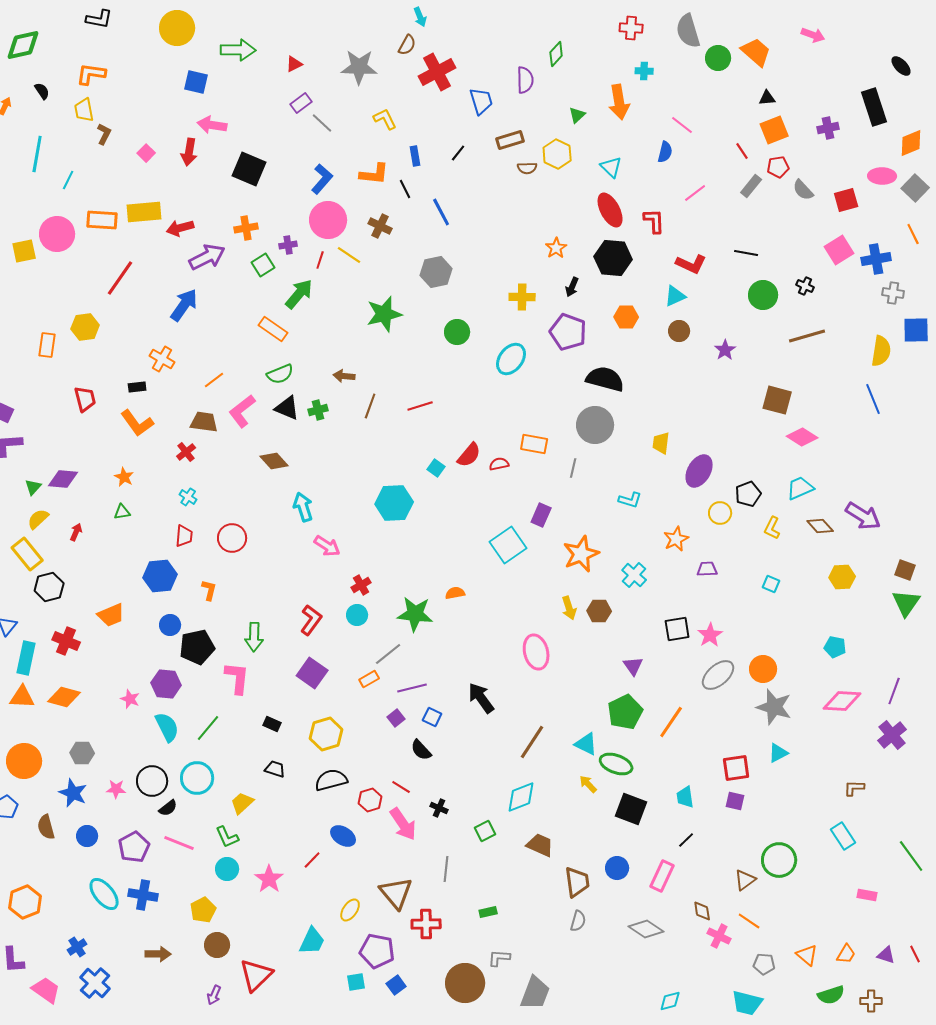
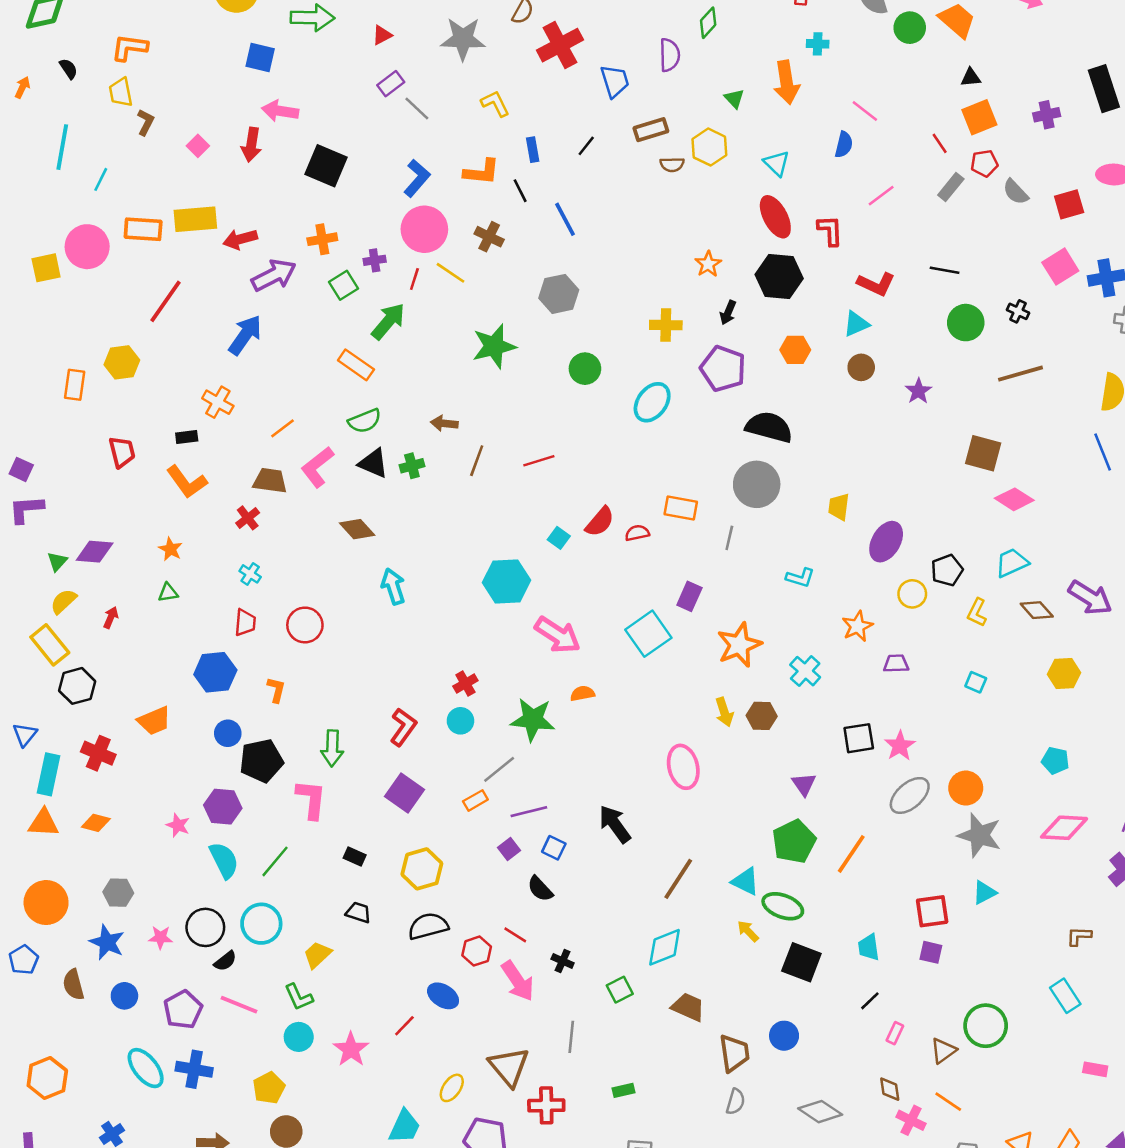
green triangle: (577, 115) -> (734, 99), turned -30
pink arrow: (327, 546) -> (558, 635), moved, size x1.4
orange diamond: (64, 697) -> (96, 823), size x0.7
pink rectangle: (662, 876) -> (895, 1033), moved, size x0.6

